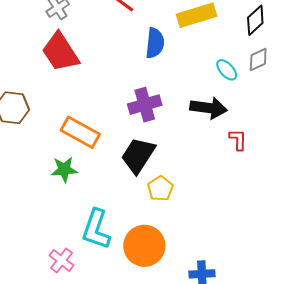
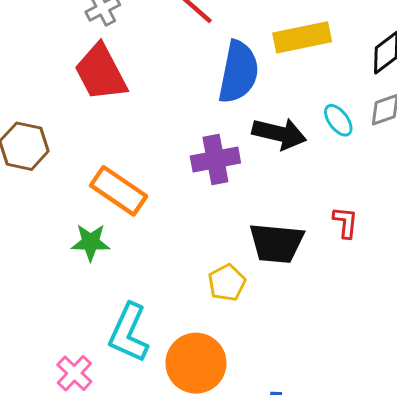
blue semicircle: (155, 43) -> (238, 72), size x1.4
black arrow: (209, 108) -> (279, 134), moved
black trapezoid: (138, 155) -> (276, 243), moved, turned -123

